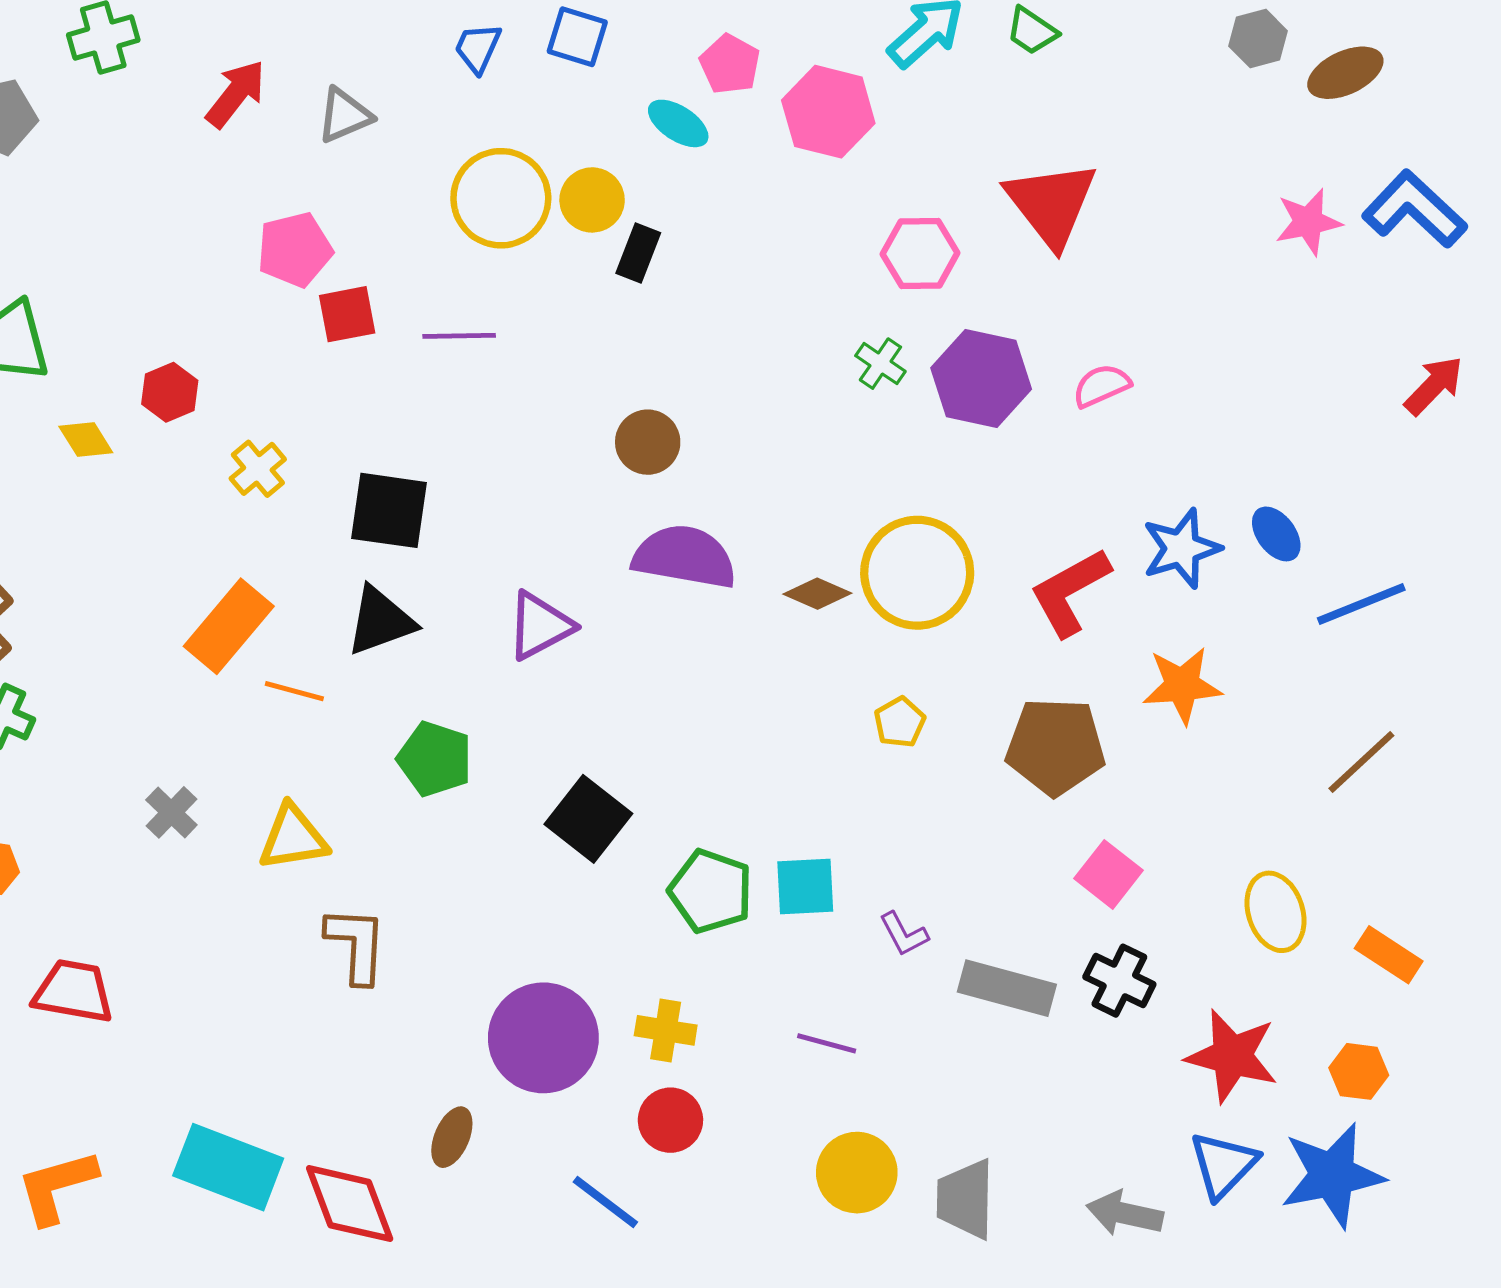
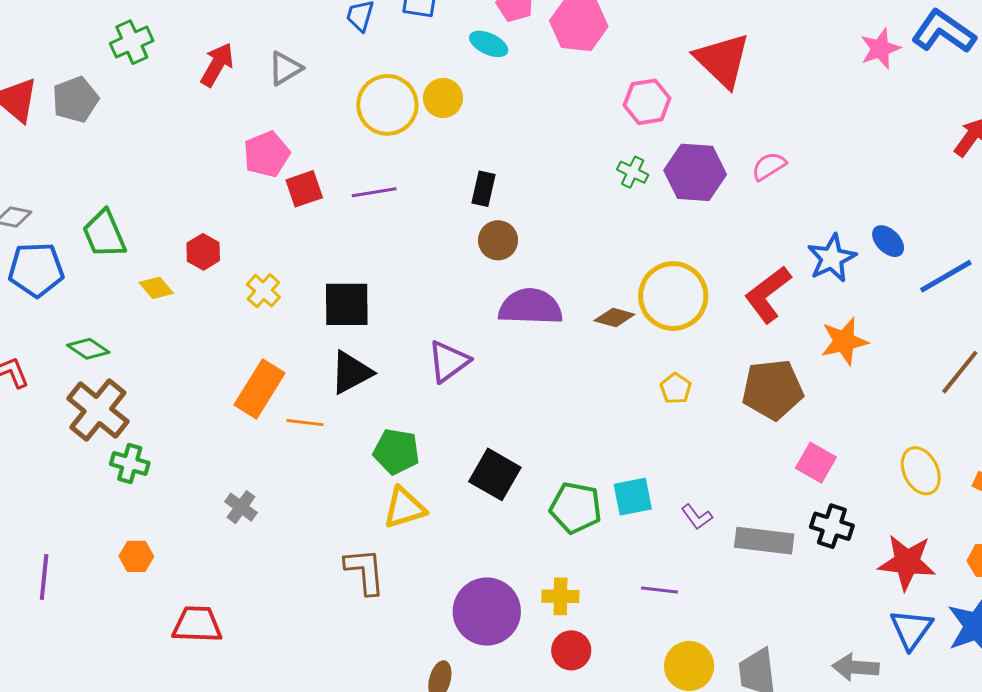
black rectangle: (638, 253) -> (483, 189), moved
yellow triangle: (293, 838) -> (404, 508), moved

